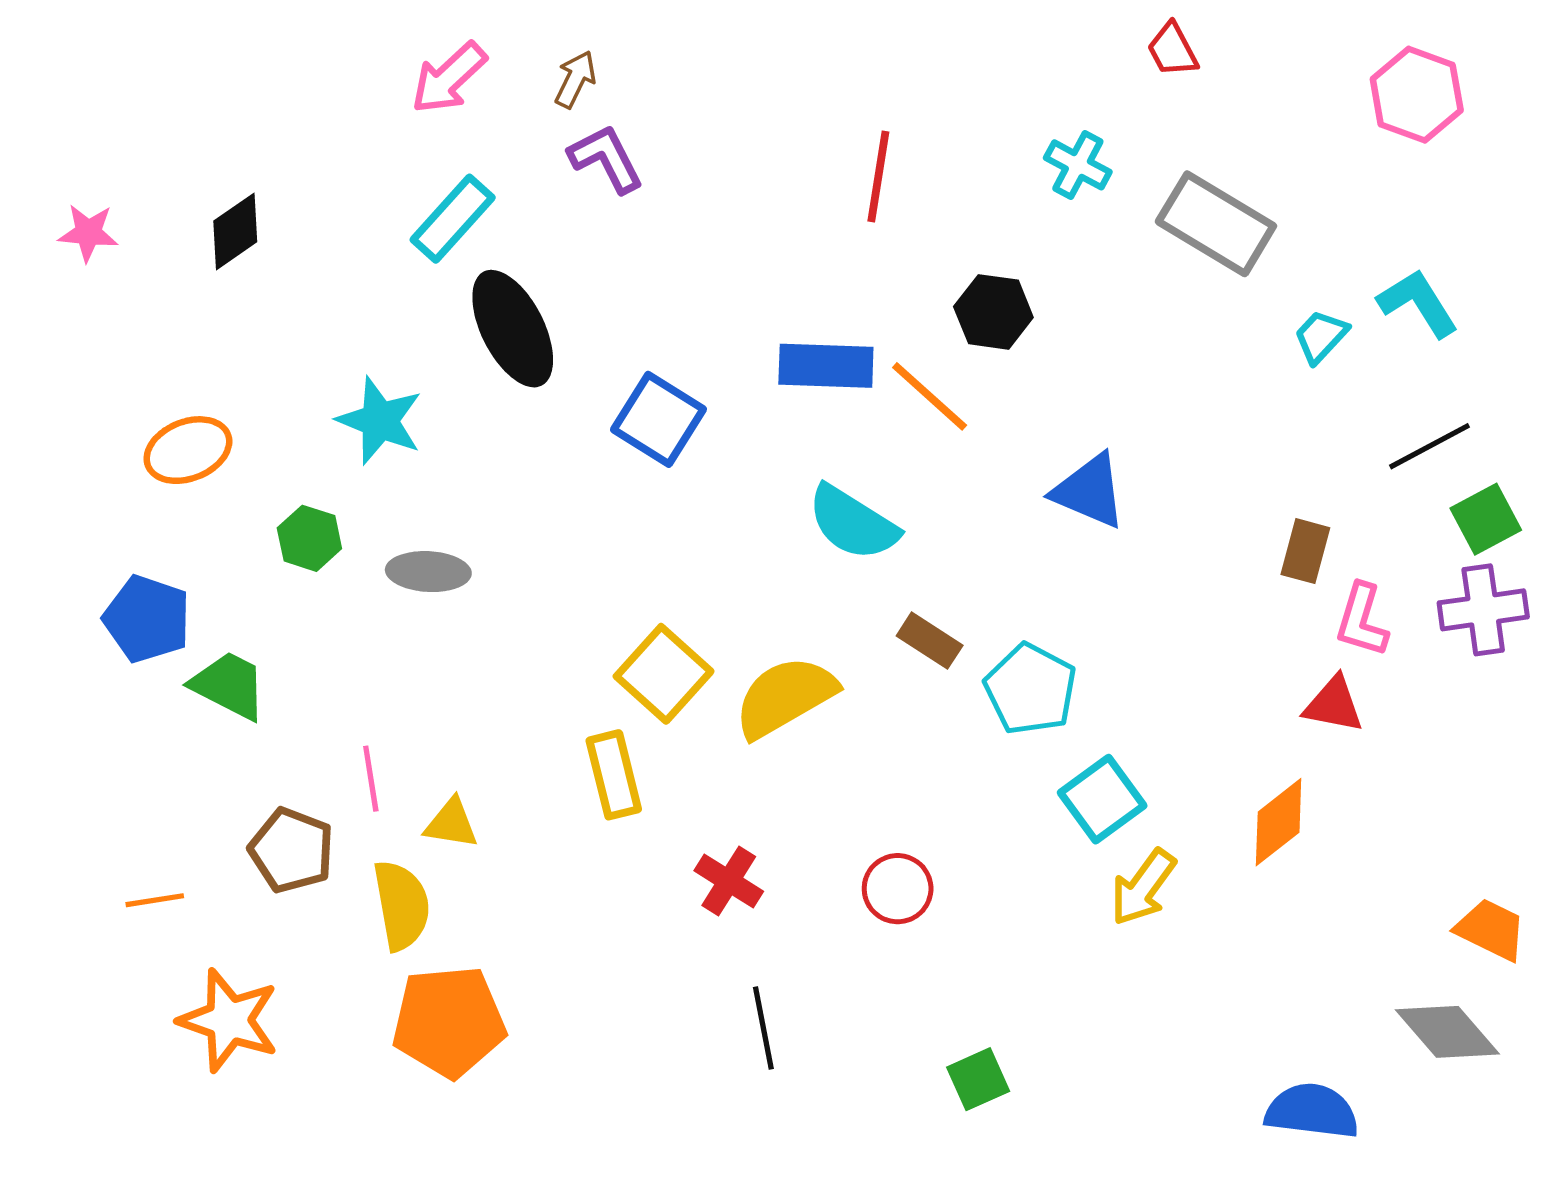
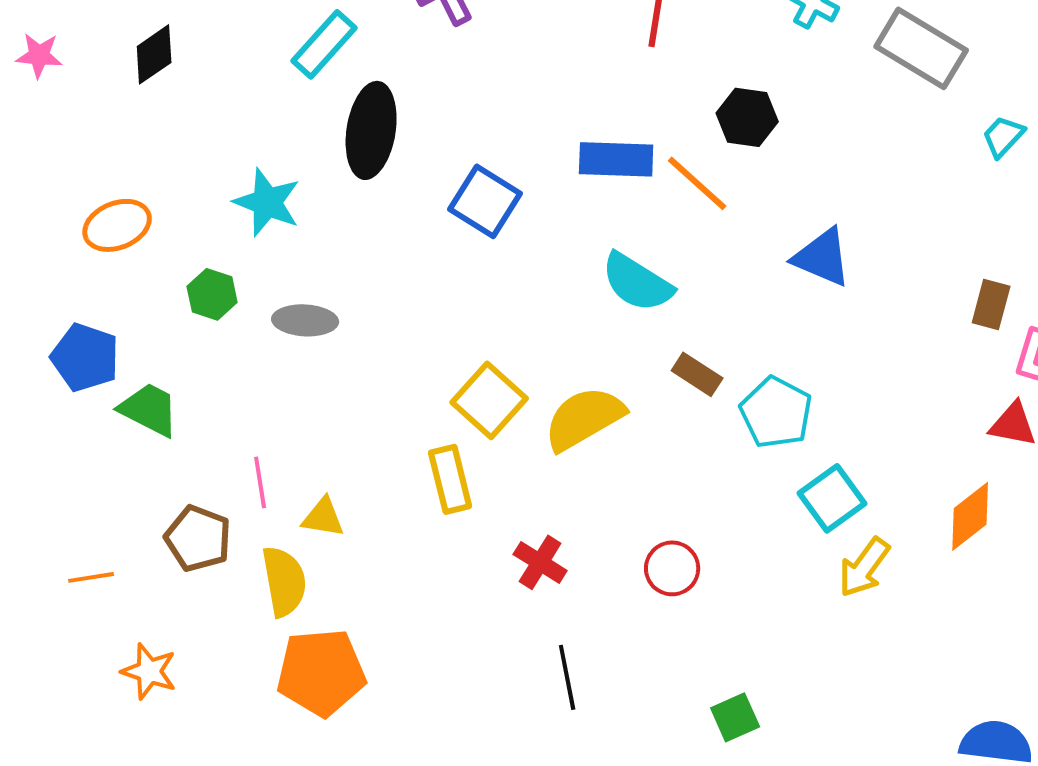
black ellipse: (513, 329) -> (371, 130), turned 36
orange star: (229, 1020) -> (149, 671), size x0.7

